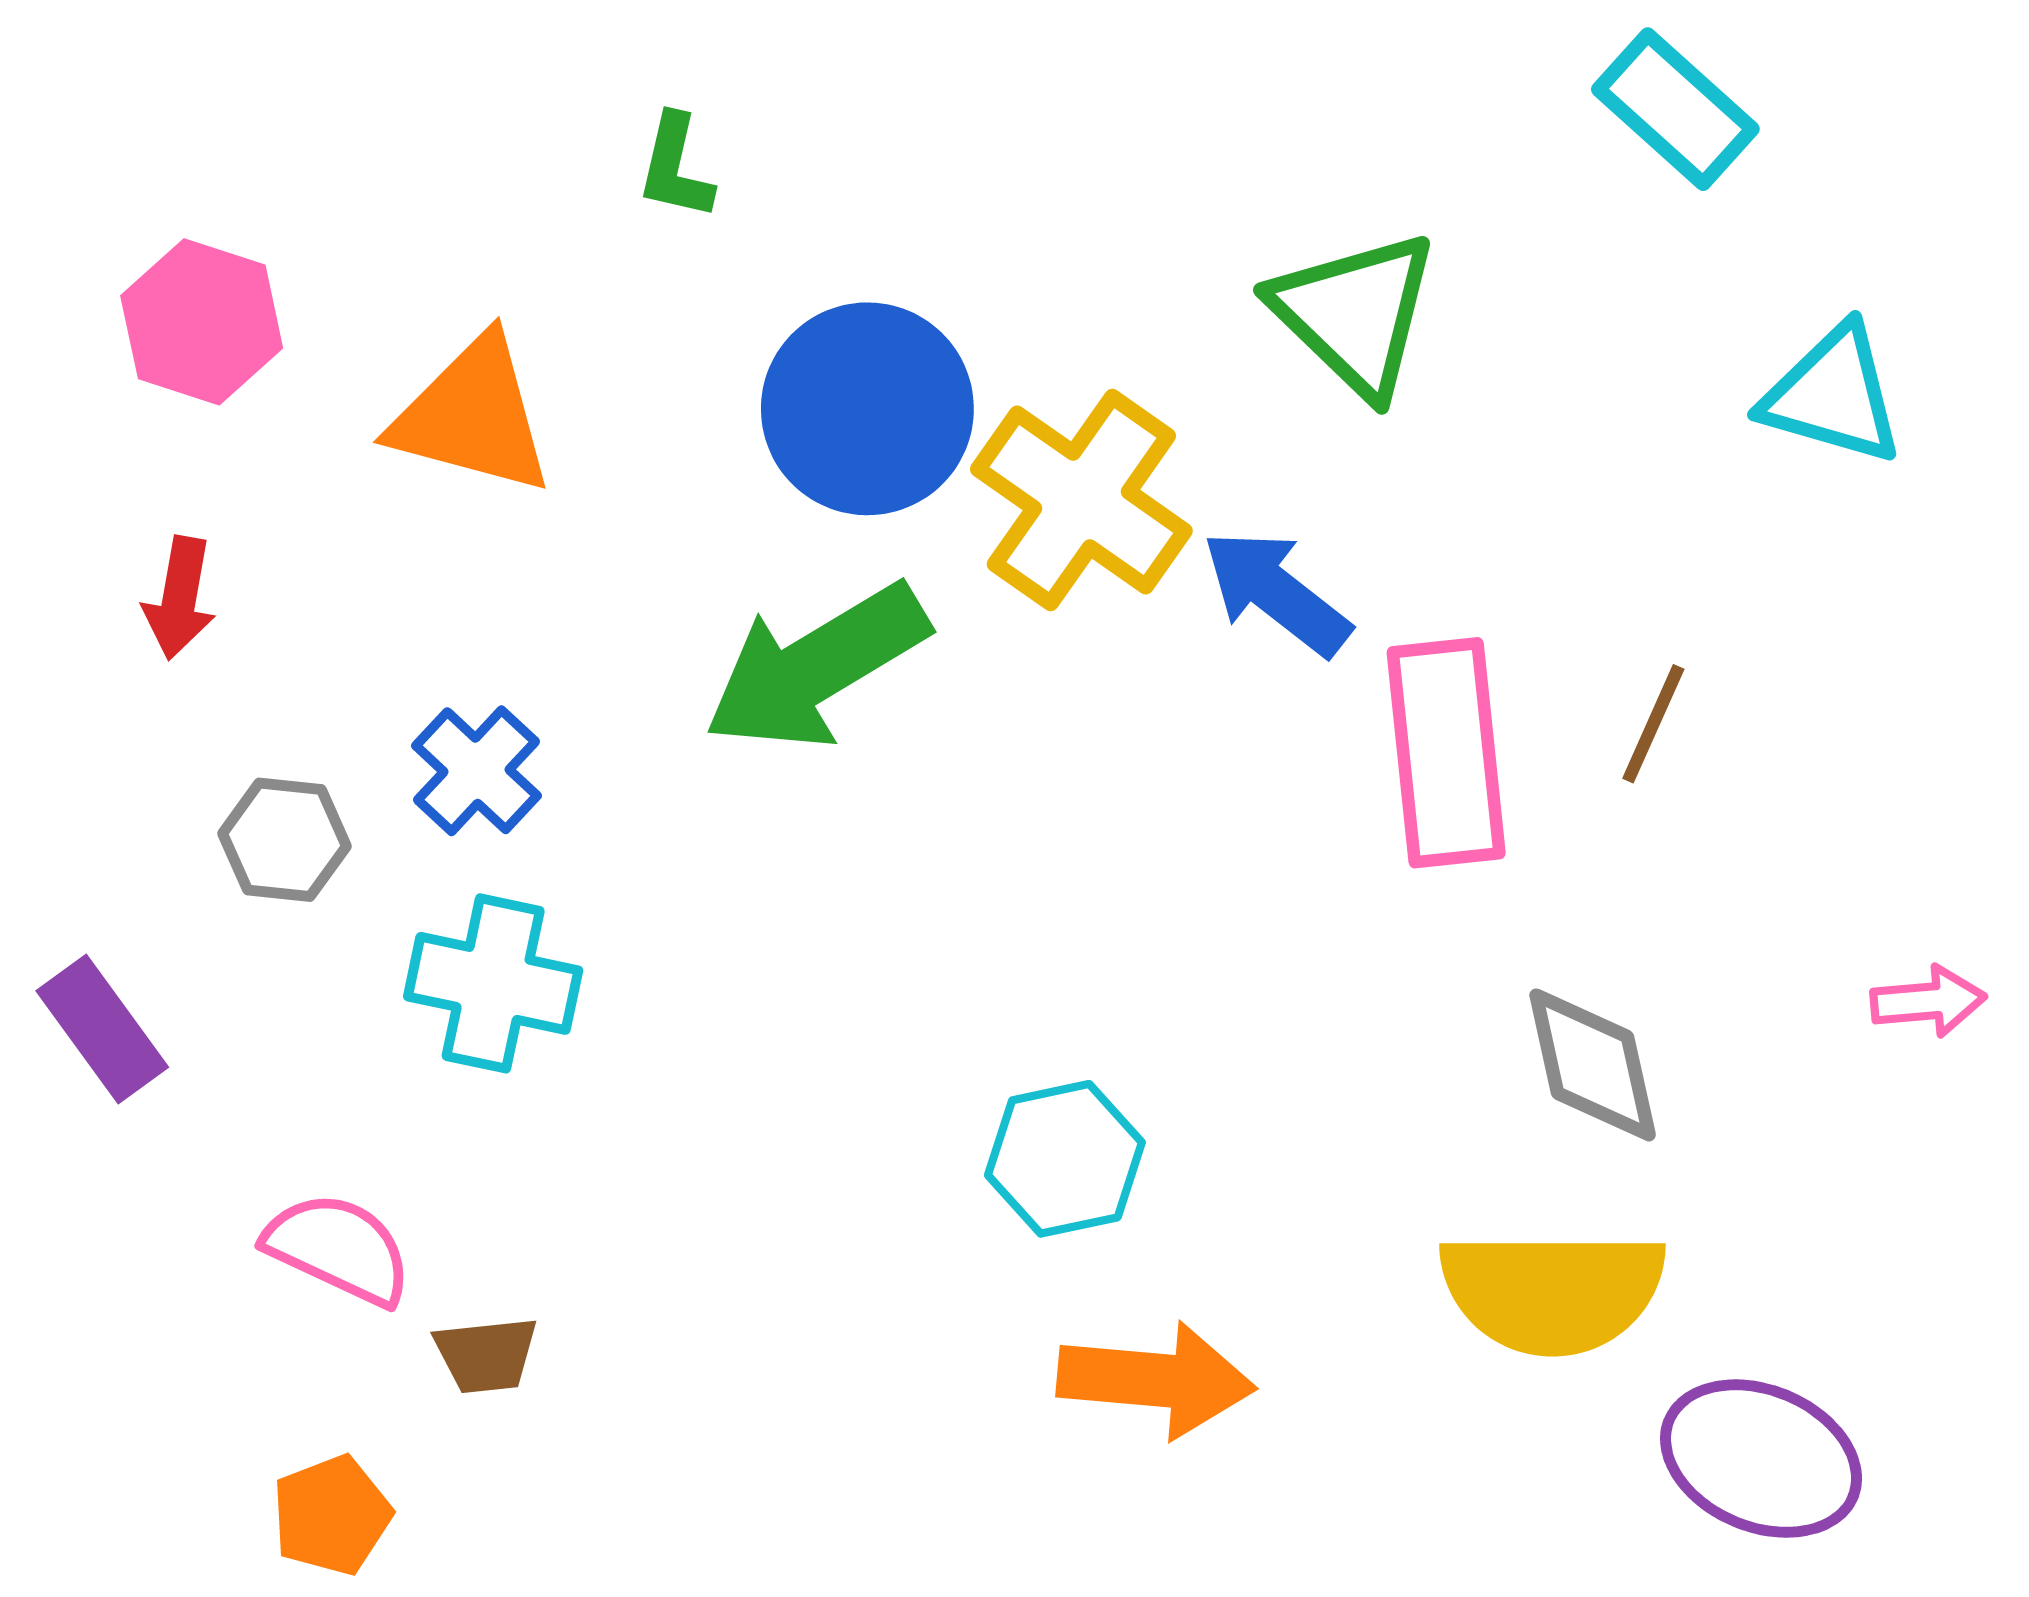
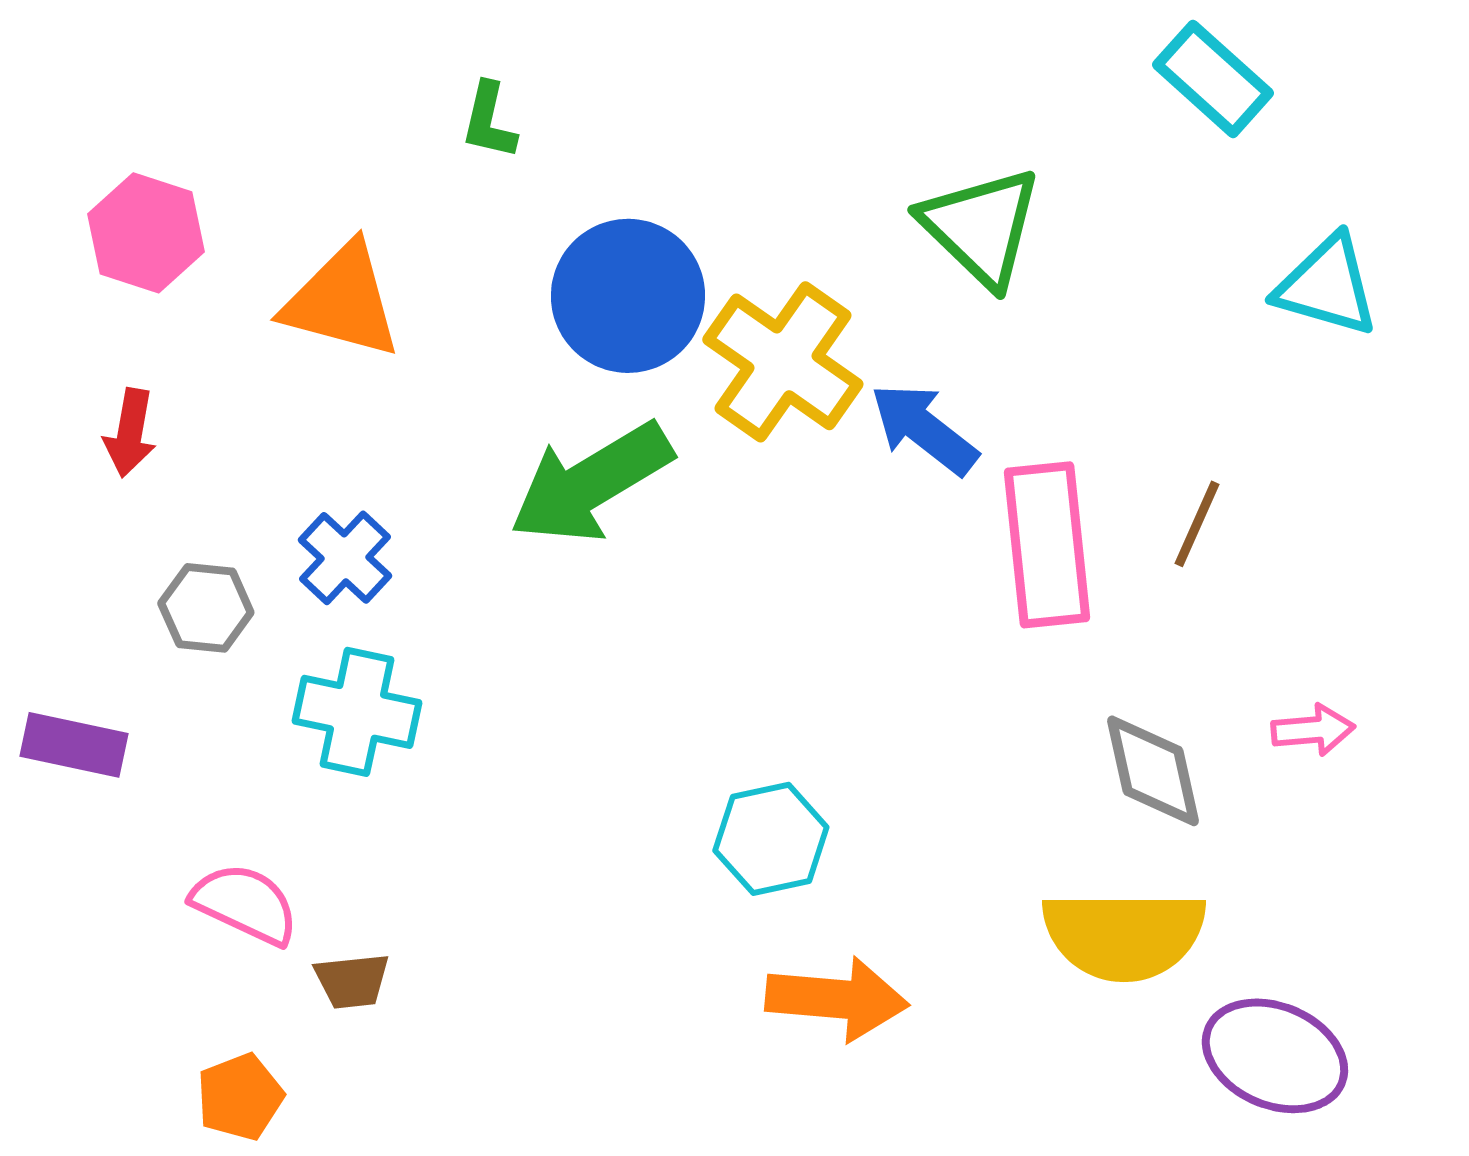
pink arrow: (1928, 1001) -> (1313, 730), moved
purple rectangle: (102, 1029) -> (74, 745), turned -42

